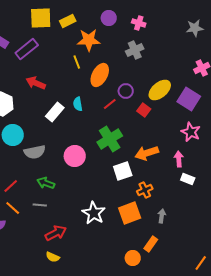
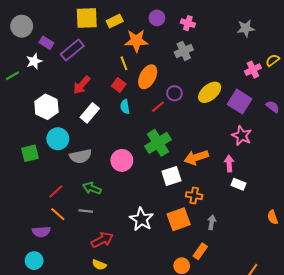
red arrow: (36, 83) -> (82, 85), turned -72
red square: (144, 110) -> (119, 85), moved
white rectangle: (55, 112) -> (90, 113), moved
orange cross: (145, 190) -> (194, 196), turned 35

